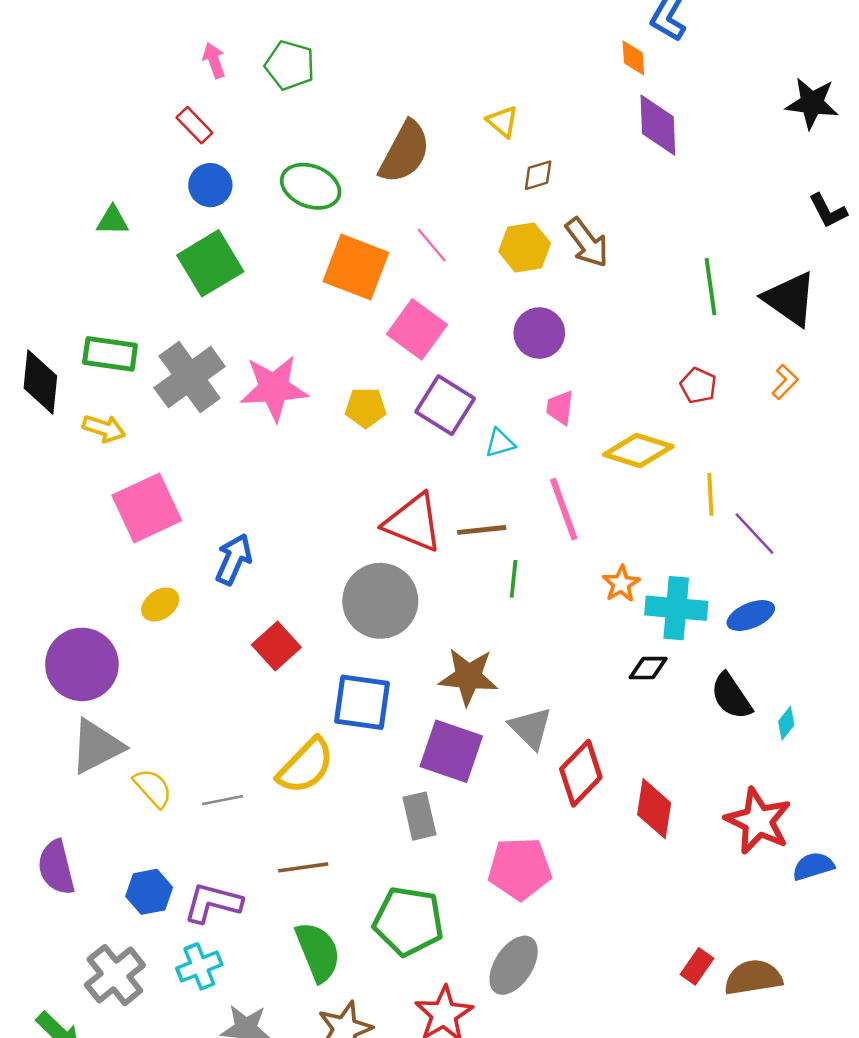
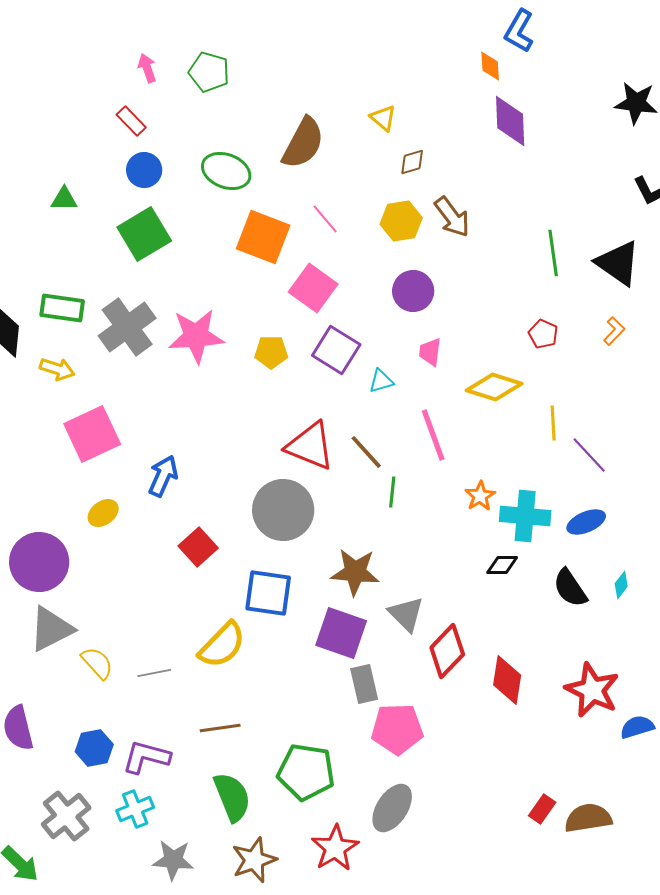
brown line: (482, 530) -> (366, 452), turned 54
cyan diamond: (786, 723) -> (621, 585), moved
gray rectangle: (419, 816) -> (364, 684), moved

